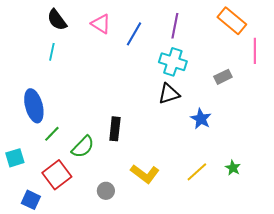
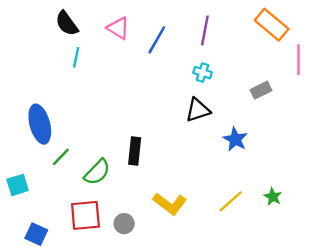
cyan line: (52, 52) -> (76, 57), moved
cyan cross: (173, 62) -> (203, 73), size x0.6
red square: (57, 175) -> (85, 215), moved, turned 32

